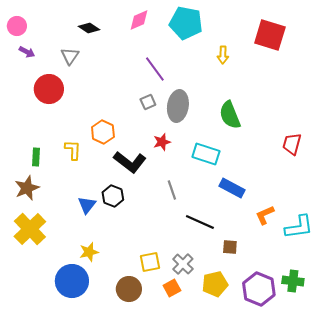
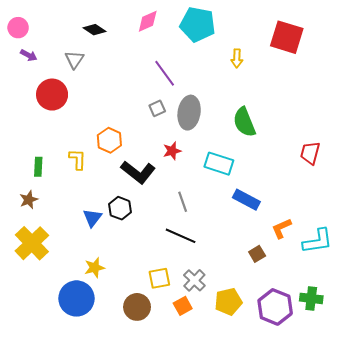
brown star: (27, 188) -> (29, 200), size x0.7
black line: (200, 222) -> (181, 236), moved
brown square: (230, 247) -> (257, 254), moved, turned -35

